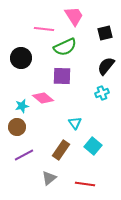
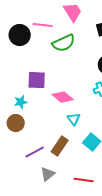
black circle: (21, 58) -> (20, 35), moved
purple square: (62, 76) -> (37, 80), moved
pink diamond: (43, 98) -> (63, 97), moved
purple line: (24, 155) -> (35, 152), moved

